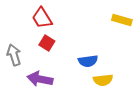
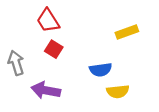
yellow rectangle: (122, 20) -> (127, 32), moved, turned -36

